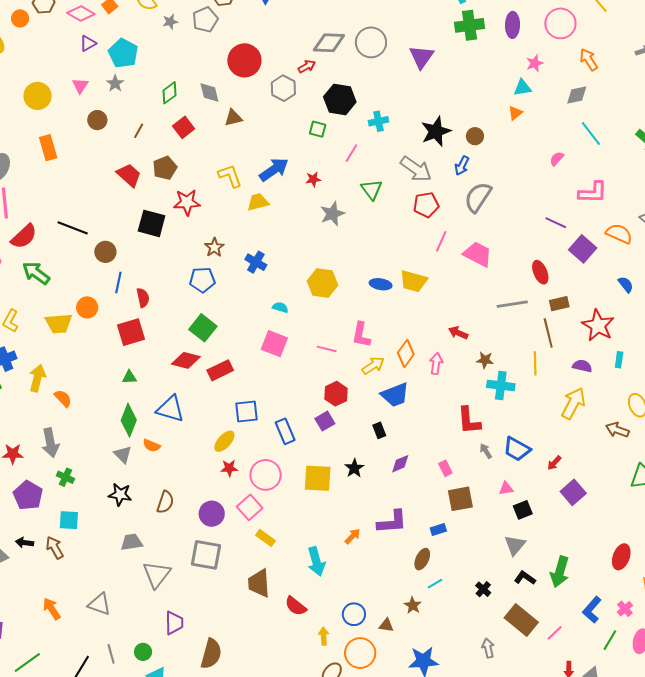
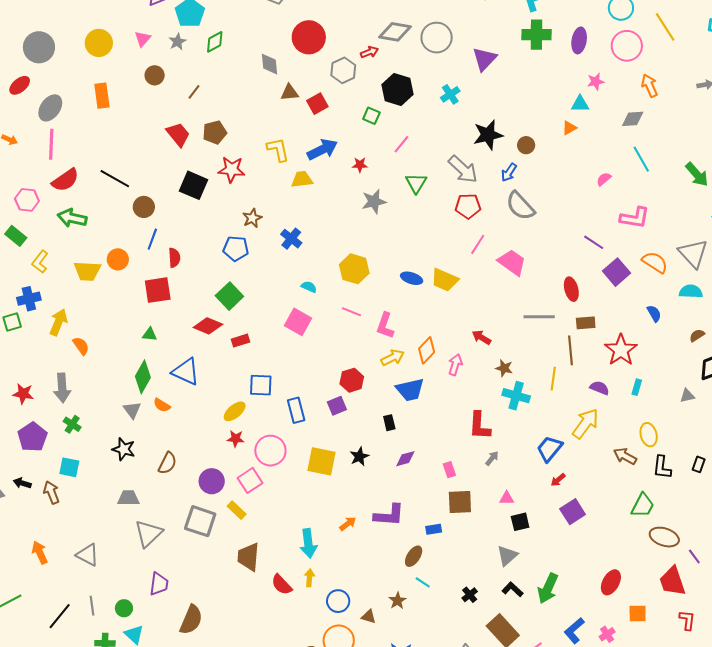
green diamond: (169, 93) -> (215, 42), moved
cyan cross: (378, 121) -> (450, 94), moved, turned -30
red square: (184, 127) -> (317, 104), moved
gray semicircle: (478, 197) -> (520, 206), turned -84
green arrow: (36, 273) -> (72, 218), turned -32
pink line: (327, 349) -> (351, 312), moved
red rectangle: (220, 370) -> (241, 341), size x0.7
blue trapezoid: (517, 449) -> (549, 449), moved, turned 92
gray arrow: (486, 451) -> (492, 458), turned 63
yellow rectangle: (265, 538) -> (237, 510), moved
cyan line: (435, 584) -> (423, 582), turned 56
yellow arrow: (324, 636) -> (310, 578), moved

